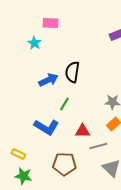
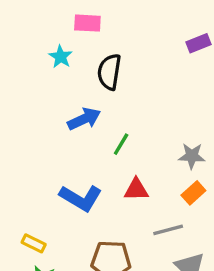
black semicircle: (72, 72) -> (109, 72), moved
green line: (64, 104) -> (121, 144), moved
red triangle: (82, 131) -> (136, 190), moved

